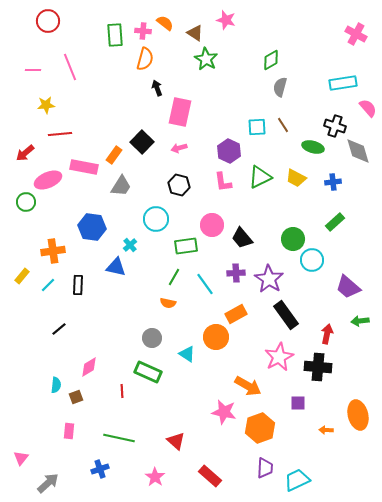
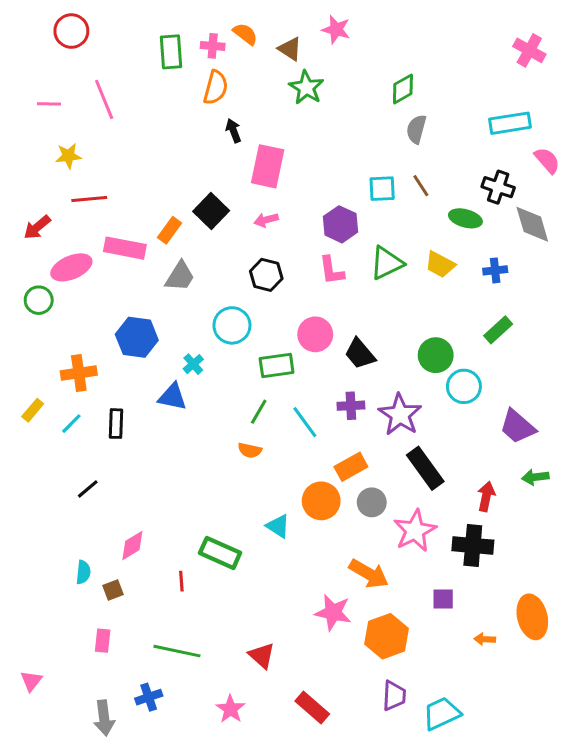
gray circle: (152, 338) -> (372, 502), moved
gray arrow: (48, 483) -> (104, 718), moved, turned 125

